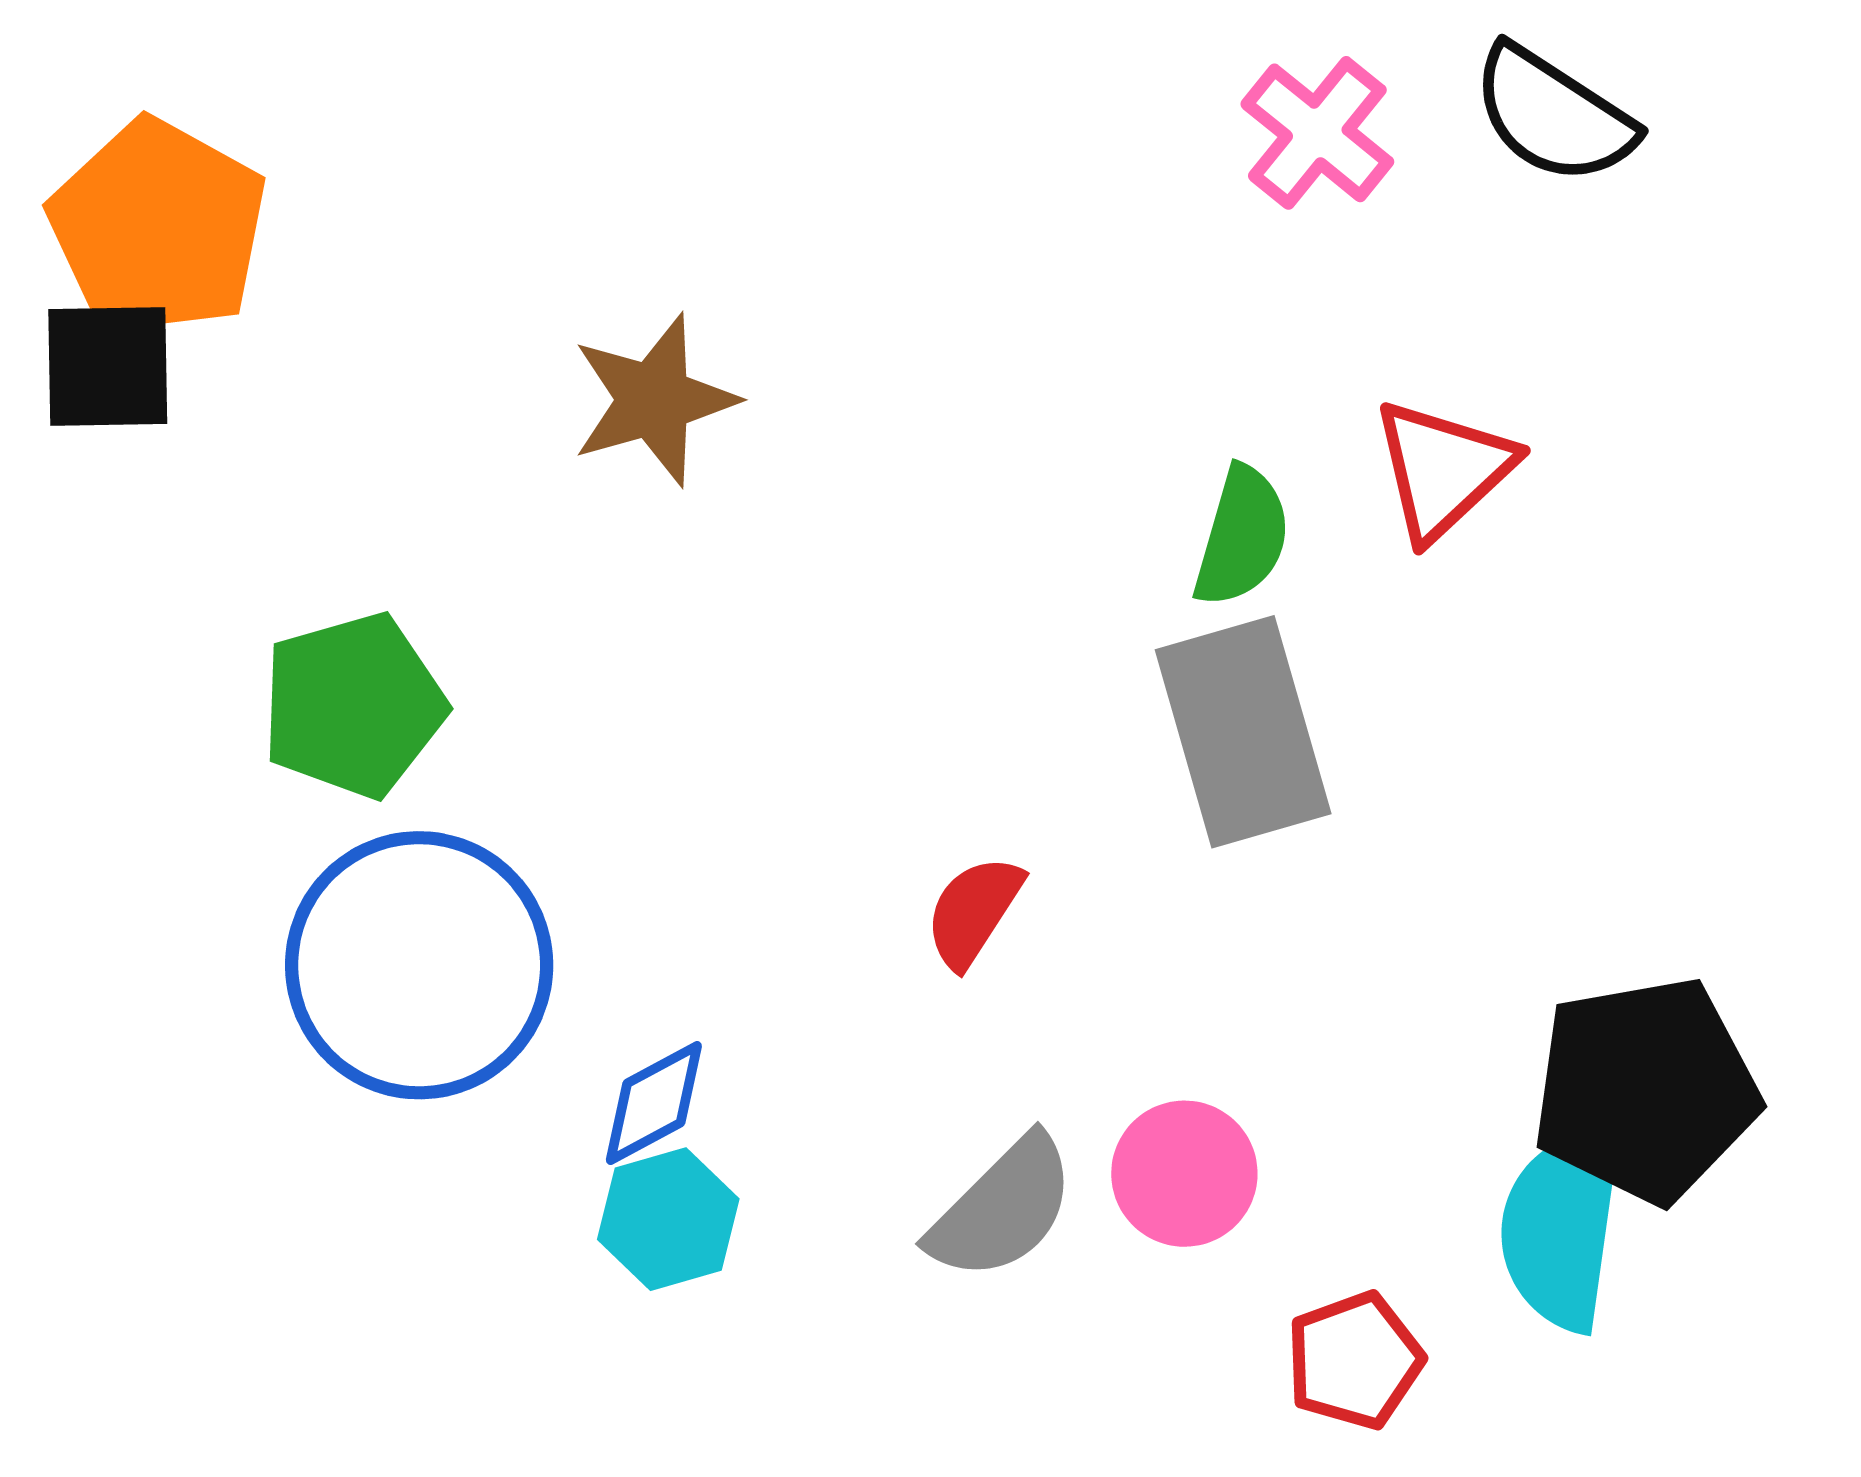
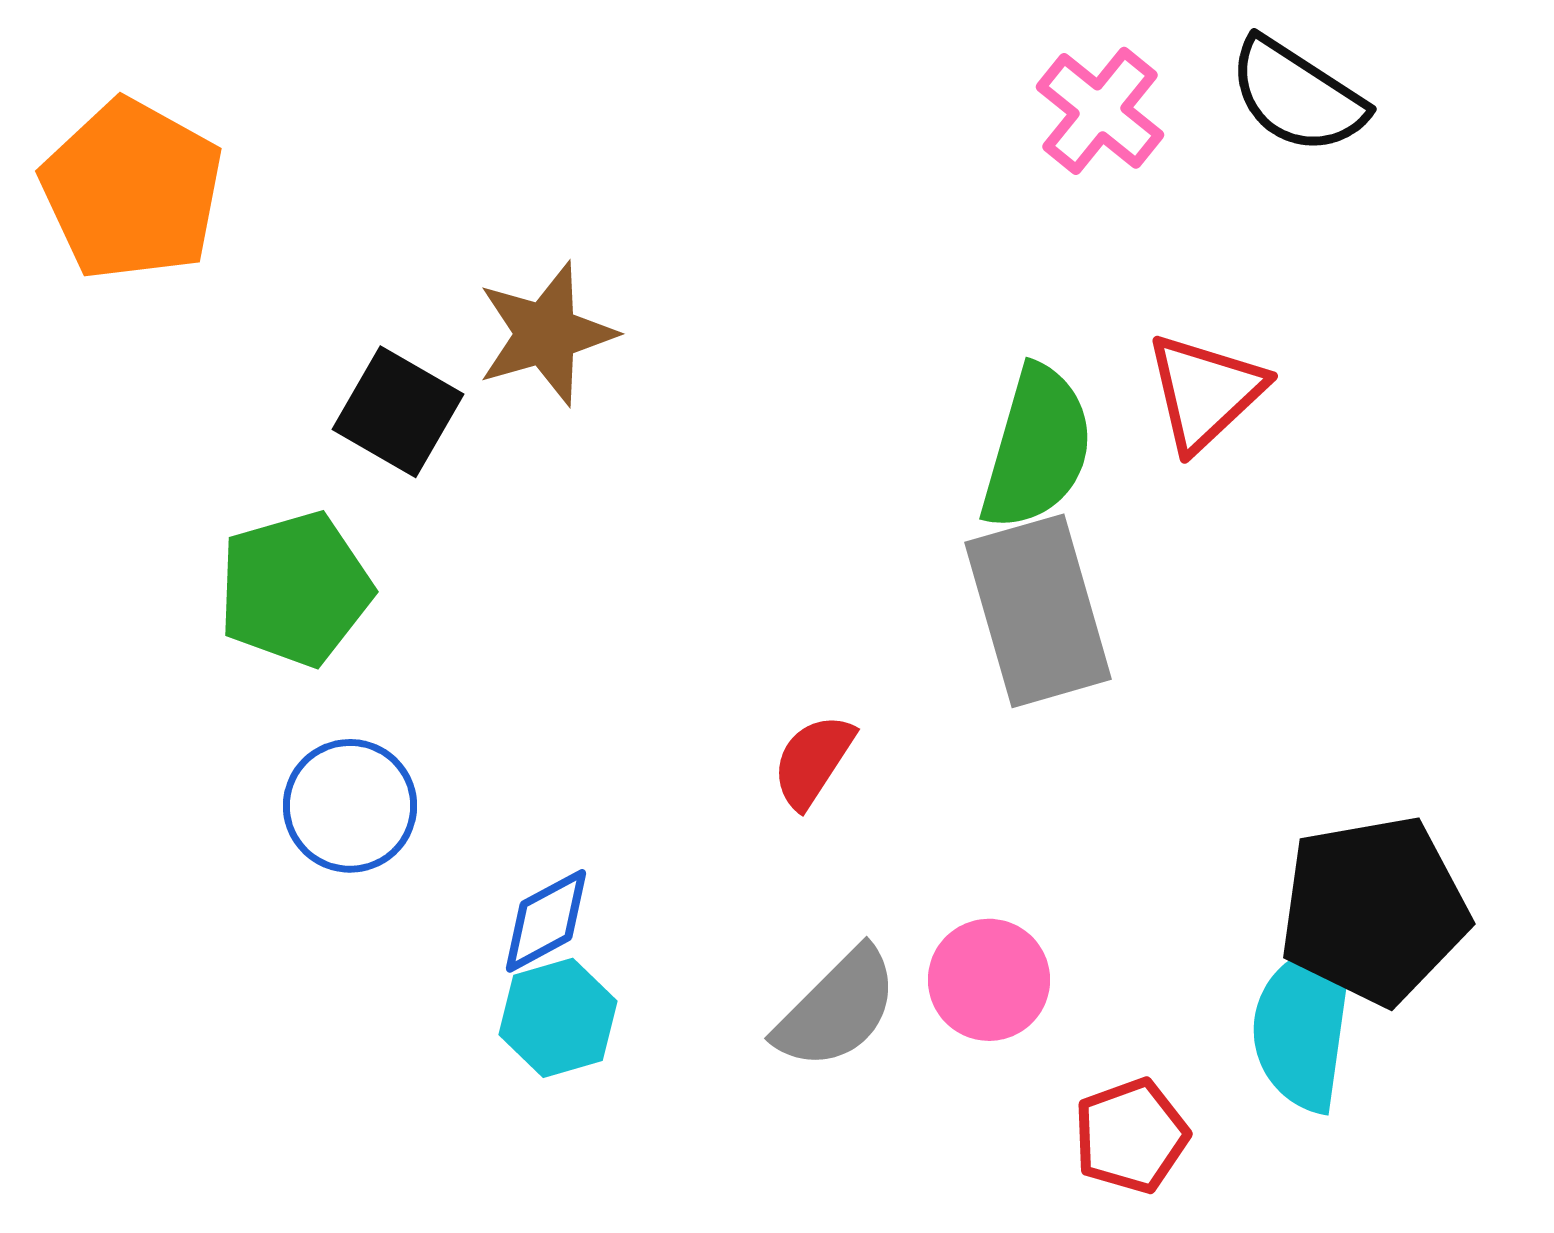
black square: (108, 366) -> (398, 412), moved, turned 31
green semicircle: (1242, 537) -> (1037, 448), size x1.4
blue circle: (419, 965) -> (350, 806), size x0.6

